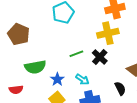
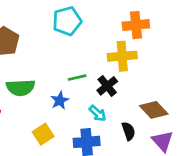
blue star: (57, 79) -> (60, 100), moved
cyan arrow: (82, 79) -> (98, 113), moved

